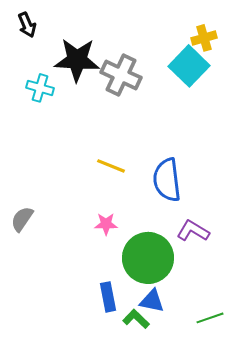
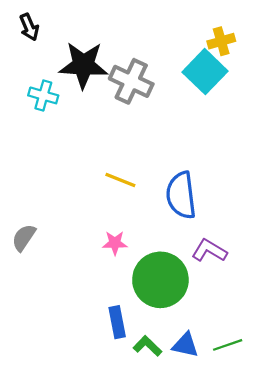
blue triangle: (152, 301) -> (185, 345), moved

